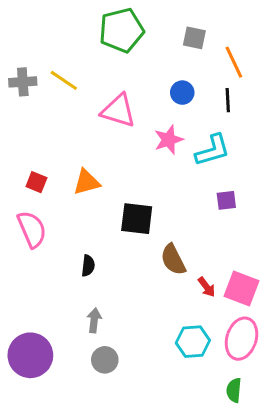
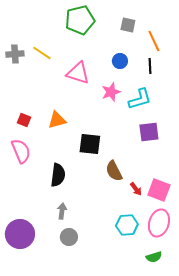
purple square: (226, 200) -> (149, 132), size x1.5
black semicircle: (88, 266) -> (58, 175), size x1.6
green semicircle: (234, 390) -> (154, 257), turned -112

